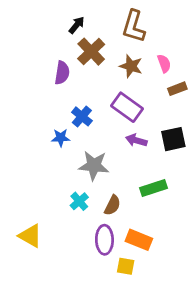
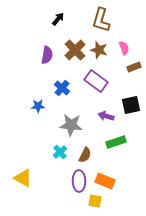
brown cross: (91, 52) -> (75, 50), moved
blue star: (61, 138) -> (38, 106), moved
purple arrow: (136, 140) -> (106, 116), moved

